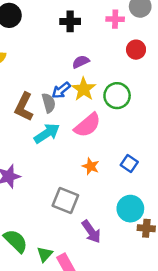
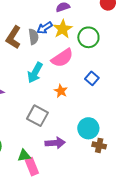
cyan arrow: (47, 133) -> (35, 73), moved, turned 145
blue square: (129, 163) -> (92, 78), moved
purple arrow: (91, 232) -> (55, 143), turned -66
green triangle: (45, 254) -> (24, 156), moved, turned 32

